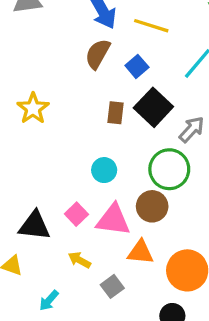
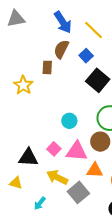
yellow line: (151, 26) -> (93, 30), turned 30
brown rectangle: (115, 113) -> (47, 67), moved
yellow arrow: (79, 260) -> (57, 177), size x1.5
gray square: (112, 286) -> (78, 192), size x1.5

